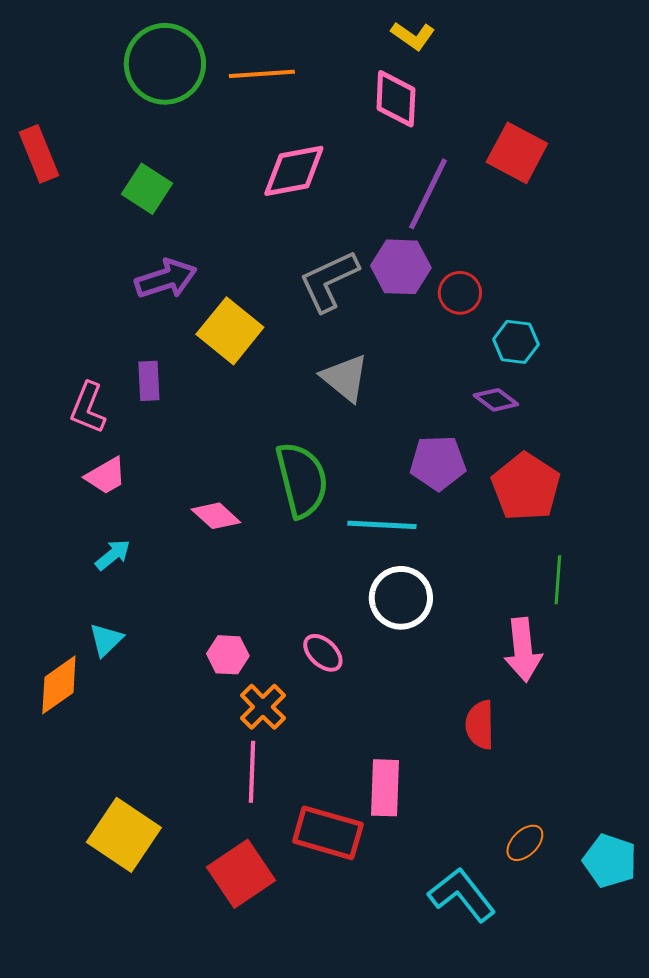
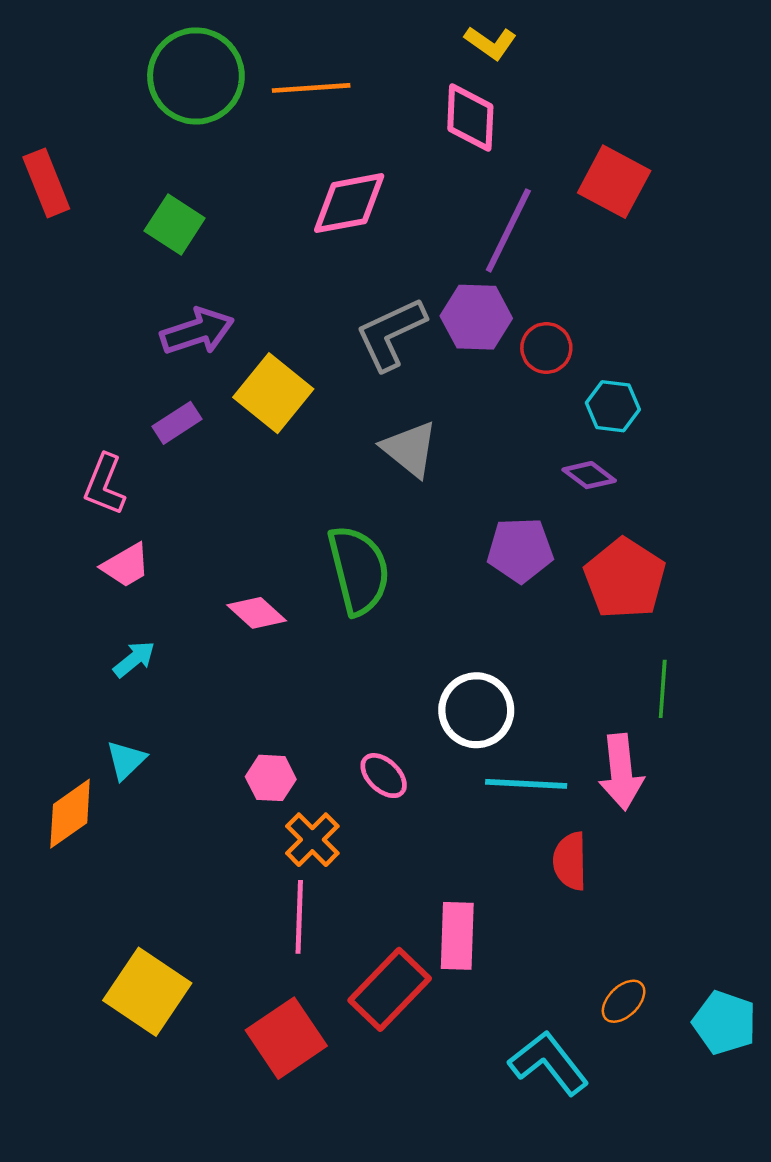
purple rectangle: (149, 381) -> (177, 423), moved, turned 60
cyan line: (382, 525) -> (526, 784), moved
red rectangle: (328, 833) -> (390, 989), turned -62

